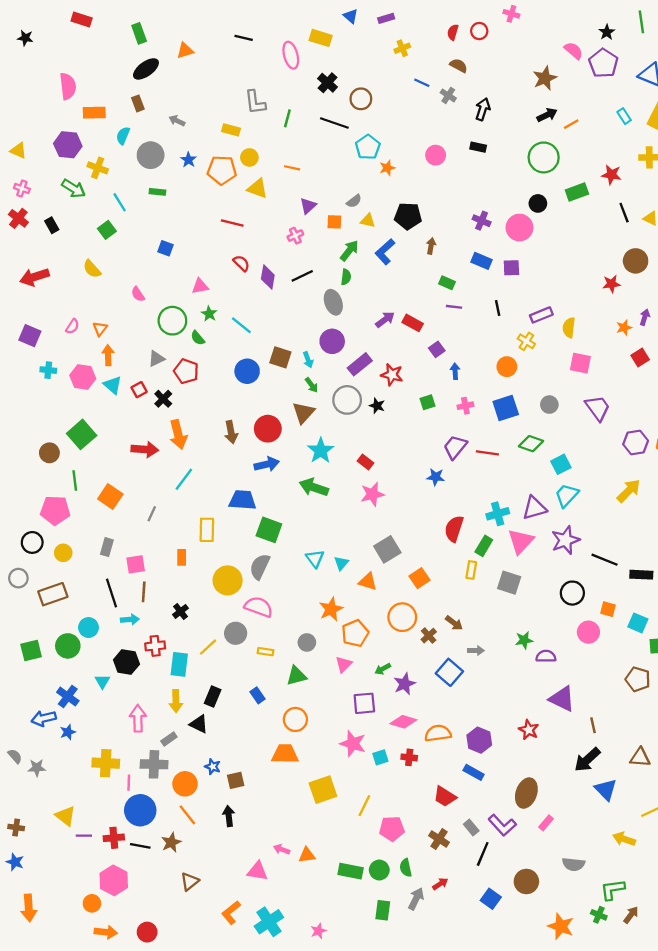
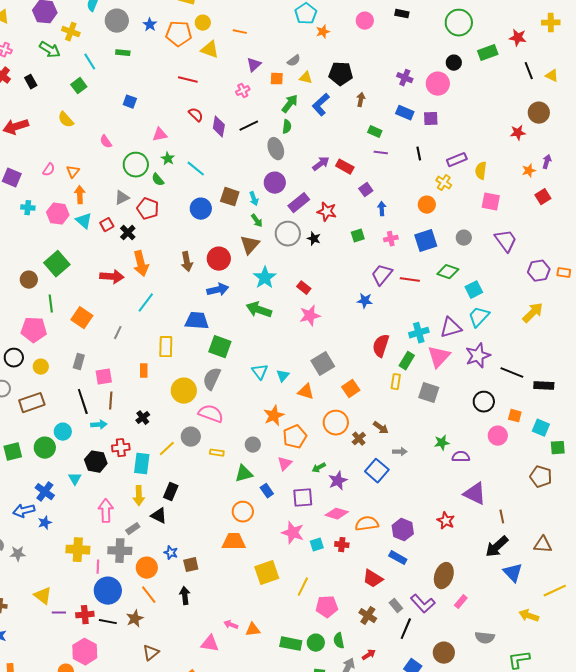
blue rectangle: (257, 695) -> (267, 491), moved

